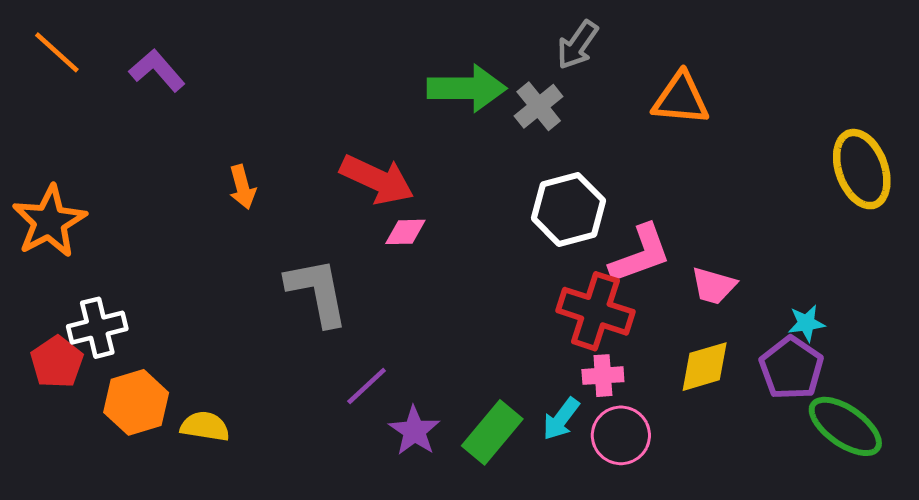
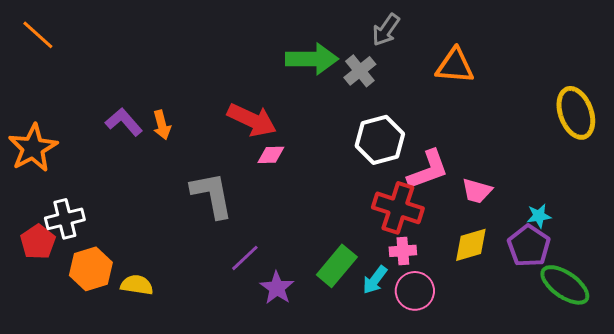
purple L-shape: (157, 70) -> (124, 122), moved
green rectangle: (492, 432) -> (337, 266), moved

